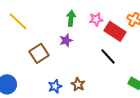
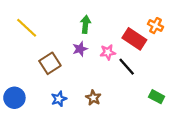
pink star: (96, 19) -> (108, 52), moved
blue star: (55, 86) -> (59, 99), moved

